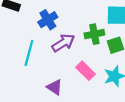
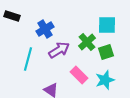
green cross: (94, 34) -> (87, 42), turned -30

